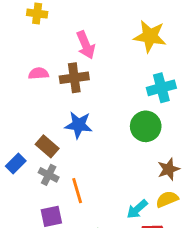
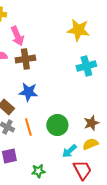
pink arrow: (86, 45) -> (17, 36), moved
green circle: (146, 126) -> (57, 125), moved
orange line: (77, 191) -> (28, 127), moved

